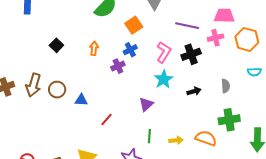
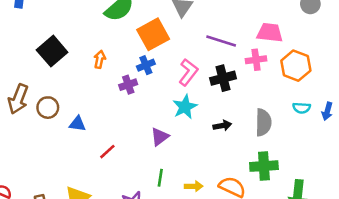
orange square: (134, 25) -> (153, 34), size x1.4
black square: (56, 45) -> (52, 51), size x1.6
gray semicircle: (226, 86) -> (263, 122), size x1.5

